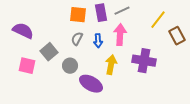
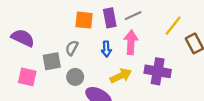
gray semicircle: (77, 39) -> (72, 48), moved
gray square: (49, 52) -> (52, 61), turned 30
yellow arrow: (111, 65) -> (121, 76), turned 54

